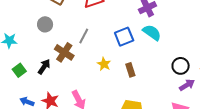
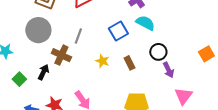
gray circle: (45, 24) -> (38, 30), size x1.6
black circle: (181, 66) -> (158, 52), moved
purple arrow: (187, 85) -> (168, 70), moved, turned 105

